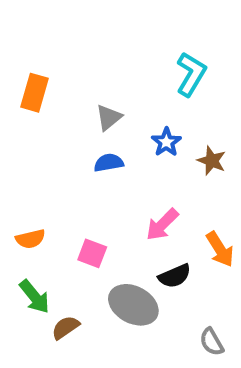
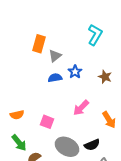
orange rectangle: (35, 93) -> (39, 44), moved
blue star: (166, 142) -> (75, 72), moved
black semicircle: (175, 276) -> (92, 145), moved

